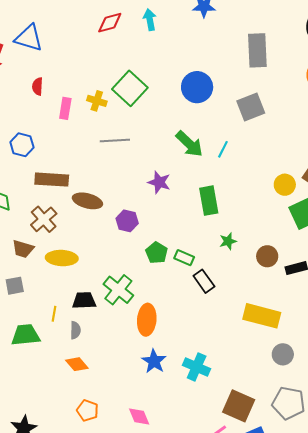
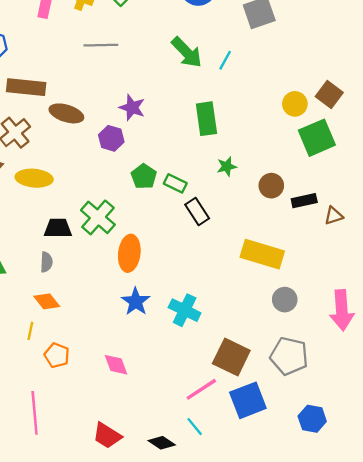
purple star: (159, 182) -> (132, 108), moved
yellow line: (54, 314) -> (30, 331), moved

